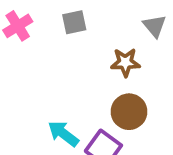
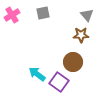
brown star: (125, 62) -> (81, 35), moved

